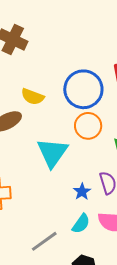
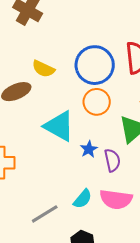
cyan triangle: (52, 153) -> (59, 126), turned -40
blue star: (82, 192) -> (89, 149), moved

